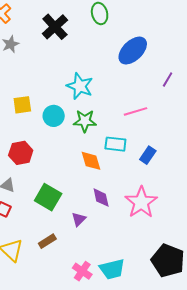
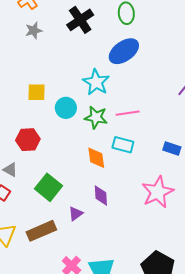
blue ellipse: (133, 51) -> (124, 51), moved
pink line: (136, 111) -> (128, 113), moved
blue rectangle: (148, 155) -> (172, 148), moved, turned 66
pink star: (141, 202) -> (158, 192), moved
brown rectangle: (47, 241) -> (41, 231), size x1.6

